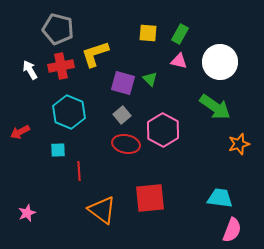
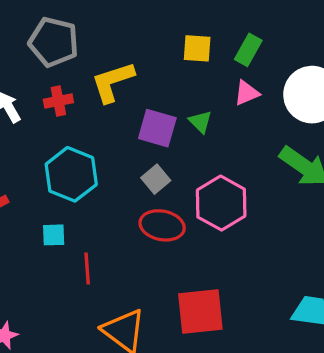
pink triangle: (179, 61) -> (247, 93), turned -36
red cross: (61, 66) -> (58, 101), size x0.7

